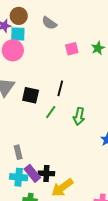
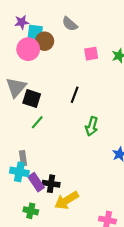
brown circle: (19, 16) -> (44, 41), moved
black square: (31, 95) -> (32, 99), moved
green line: (51, 112) -> (37, 122), moved
cyan cross: (19, 177) -> (19, 172), moved

